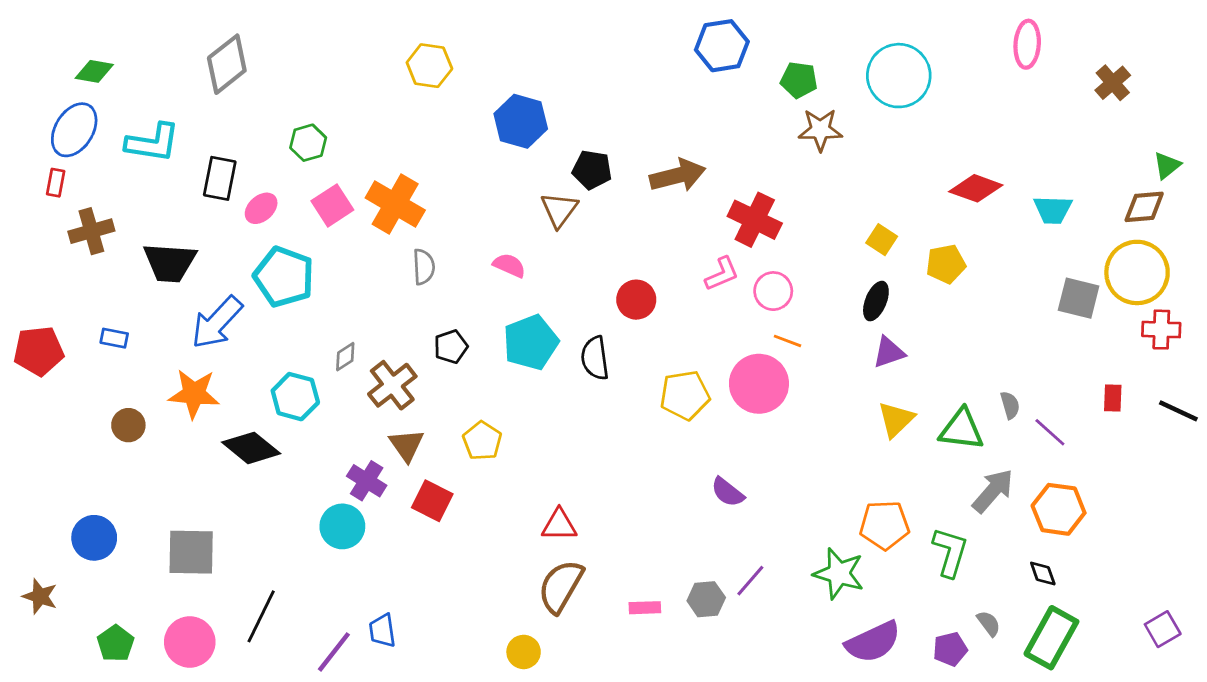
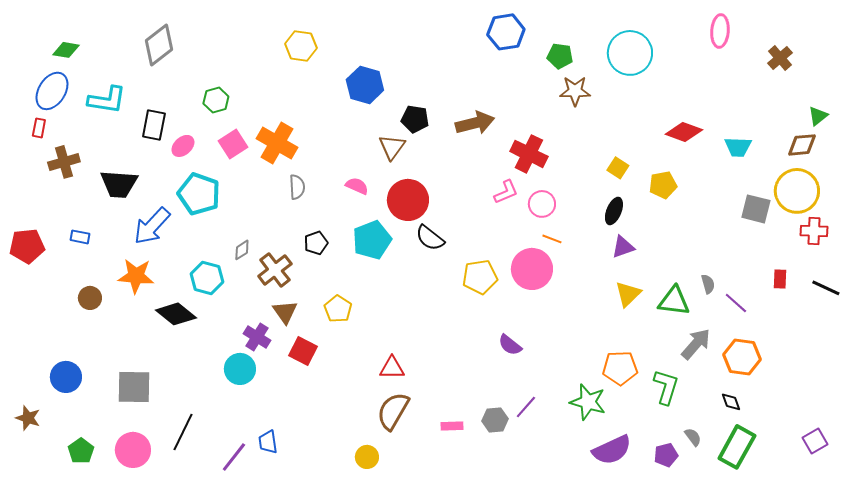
red circle: (636, 300) -> (408, 200), moved, size x1.5
black semicircle: (595, 358) -> (430, 238), moved, turned -44

